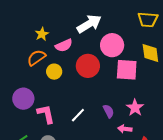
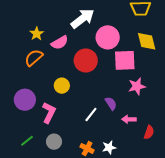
yellow circle: (54, 72) -> (62, 86), moved
pink star: (135, 108) -> (137, 86), moved, turned 30
pink L-shape: (46, 114) -> (49, 113), turned 45
white line: (78, 115) -> (91, 114), moved

